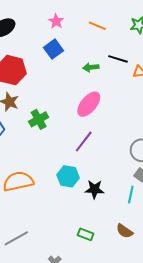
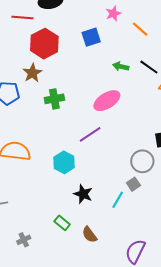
pink star: (56, 21) -> (113, 13), moved
black star: (94, 189) -> (83, 194), moved
brown semicircle: (125, 231) -> (90, 235), moved

